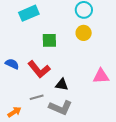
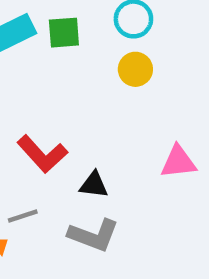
green square: (49, 40) -> (64, 33), moved
gray line: (37, 97) -> (23, 216), moved

